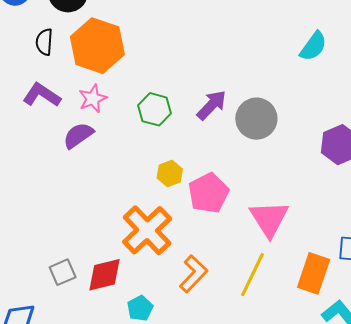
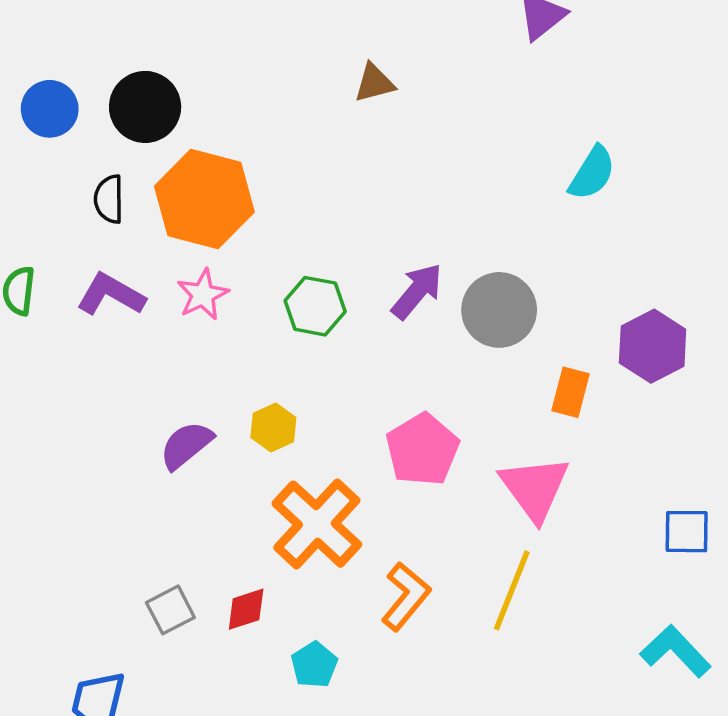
purple semicircle: (78, 135) -> (186, 445), moved
yellow hexagon: (170, 174) -> (273, 427), moved
orange rectangle: (314, 273) -> (571, 392), moved, size x0.7
red diamond: (105, 275) -> (246, 609), size x0.7

